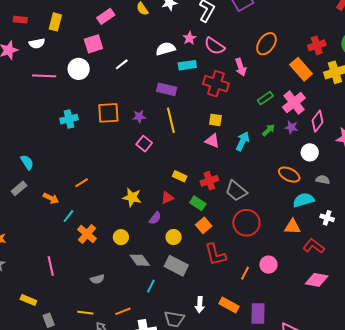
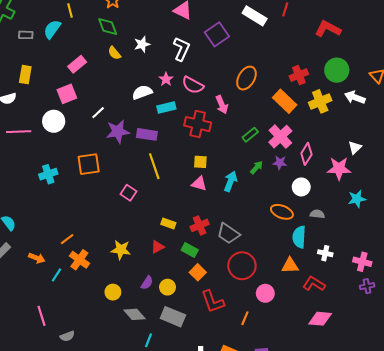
purple star: (139, 117) -> (118, 132), moved, size x1.6
cyan semicircle: (304, 200) -> (299, 237), turned -65
purple semicircle: (155, 218) -> (147, 283), moved
orange cross: (87, 234) -> (79, 260), moved
pink circle: (268, 265) -> (265, 293), moved
pink line: (51, 266) -> (41, 316), moved
gray semicircle: (97, 279) -> (67, 336), moved

